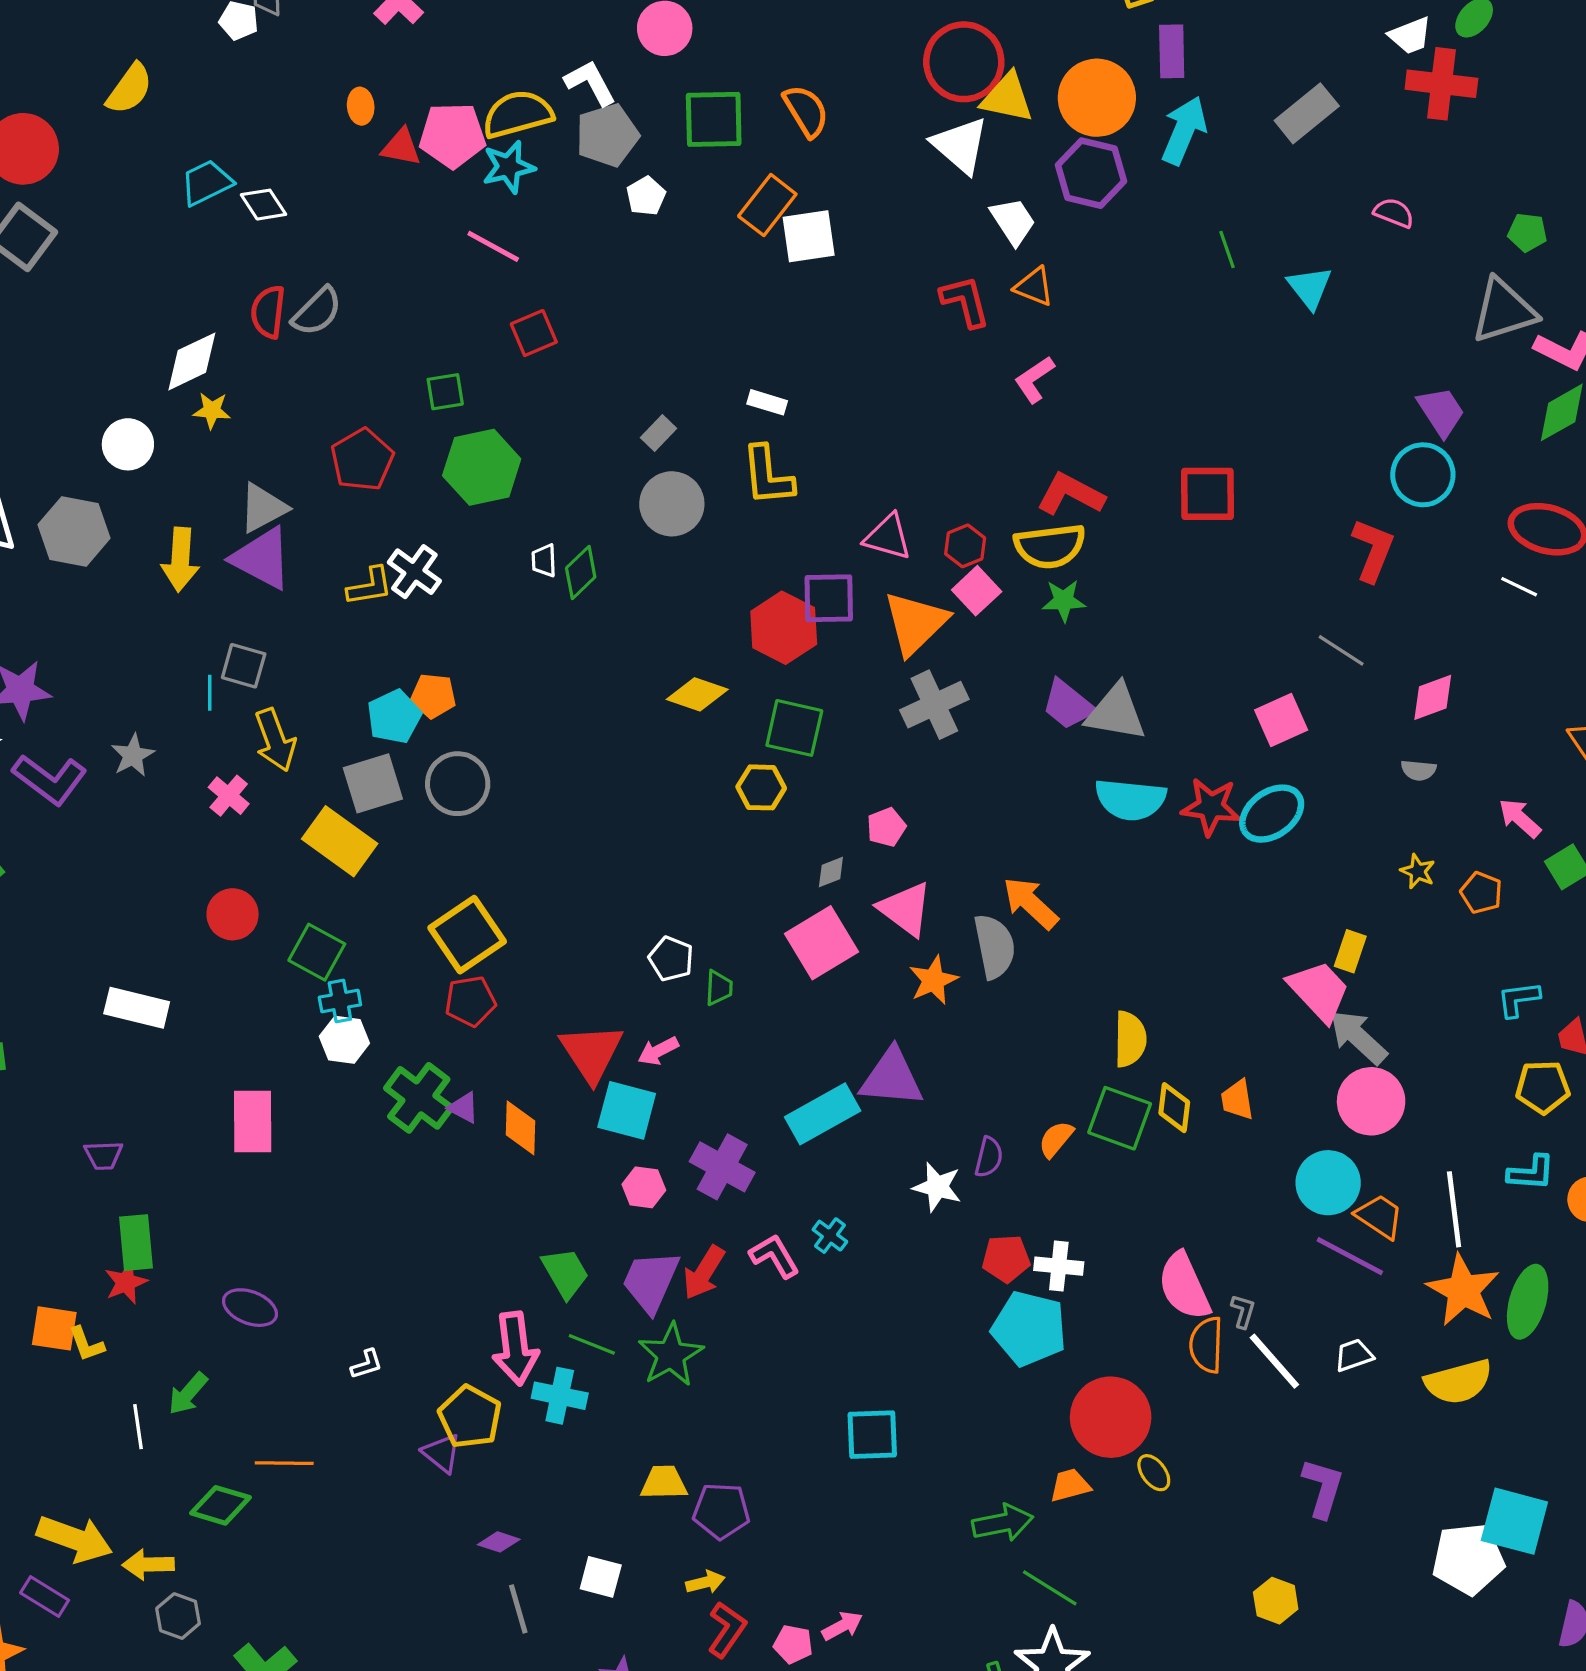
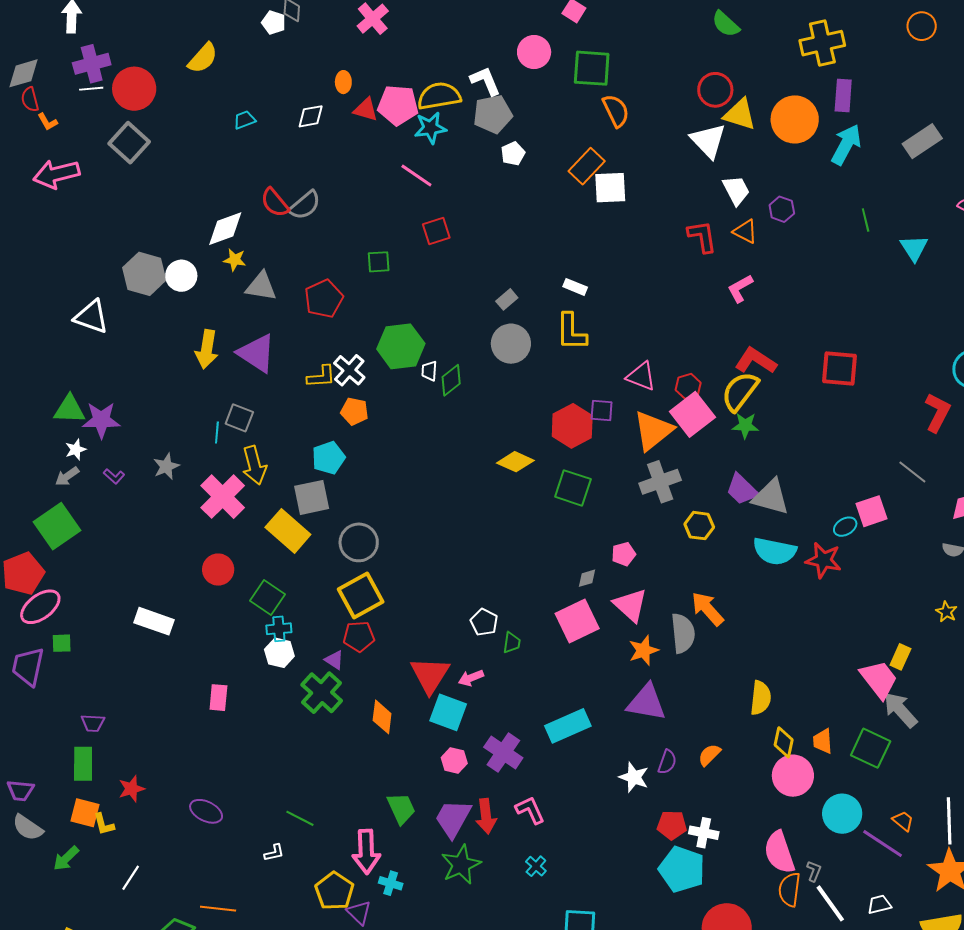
red circle: (964, 62) -> (715, 90), size x0.7
green square: (714, 119) -> (592, 68), moved
purple hexagon: (1091, 173) -> (782, 209), moved, size x0.6
cyan trapezoid: (206, 183) -> (245, 120), size x0.7
white diamond: (264, 205) -> (311, 116), moved, turned -72
red semicircle: (268, 312) -> (275, 203), turned -52
green hexagon: (482, 467) -> (401, 346), moved
gray triangle: (263, 508) -> (261, 286), moved, turned 32
gray hexagon: (74, 531) -> (144, 274), moved
yellow semicircle: (1050, 546) -> (740, 391), turned 129
pink square: (977, 591) -> (692, 414), size x1.5
purple square: (829, 598) -> (602, 411), size x0.7
orange pentagon: (433, 696) -> (354, 411), moved
purple L-shape: (50, 779) -> (114, 476), size x0.5
gray circle: (458, 784) -> (359, 542), moved
yellow hexagon: (761, 787) -> (699, 526), moved
pink cross: (229, 796) -> (223, 497), size x1.8
cyan ellipse: (1272, 814) -> (845, 527), moved, size x0.6
purple triangle: (892, 1078) -> (646, 703), moved
pink circle: (1371, 1101) -> (793, 776), moved
purple triangle: (464, 1108) -> (334, 660), moved
green square: (1120, 1118) -> (871, 748), moved
pink rectangle: (253, 1122) -> (218, 698), size x0.7
purple trapezoid: (103, 1155) -> (93, 723), moved
cyan circle: (1328, 1183) -> (842, 814), moved
orange trapezoid: (1380, 1216) -> (903, 821), size x0.7
cyan cross: (830, 1236) -> (536, 866), moved
green rectangle: (136, 1243) -> (83, 764), moved
red arrow: (704, 1273) -> (486, 816), turned -44
green line: (592, 1344) -> (300, 818), moved
green arrow: (188, 1394) -> (66, 858), moved
cyan cross: (560, 1396) -> (391, 883), size x0.7
white line: (138, 1427) -> (131, 878), turned 36
purple triangle: (442, 1453) -> (359, 913), moved

